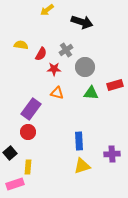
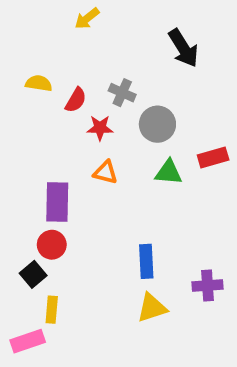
black arrow: (82, 22) -> (183, 48), moved, turned 40
gray cross: (66, 50) -> (122, 93), turned -32
purple rectangle: (31, 109) -> (57, 202), turned -35
black square: (10, 153) -> (33, 274), moved

